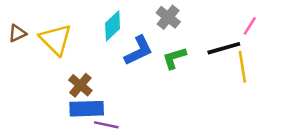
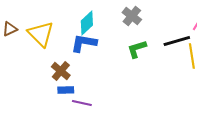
blue L-shape: (138, 51) -> (84, 43), moved, turned -144
blue rectangle: (87, 109) -> (66, 90), size x0.6

